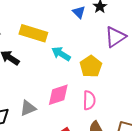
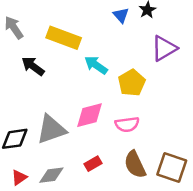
pink semicircle: (89, 100) -> (127, 124), turned 78
gray triangle: (28, 108) -> (51, 129), size x1.5

